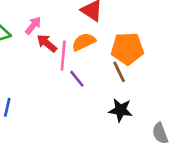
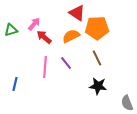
orange pentagon: (127, 49) -> (97, 28), moved
pink line: (63, 56) -> (45, 67), moved

